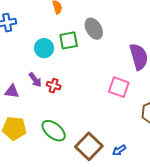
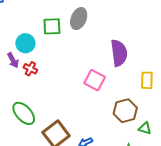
gray ellipse: (94, 29) -> (79, 19), turned 45
cyan circle: (44, 48) -> (25, 43), moved

